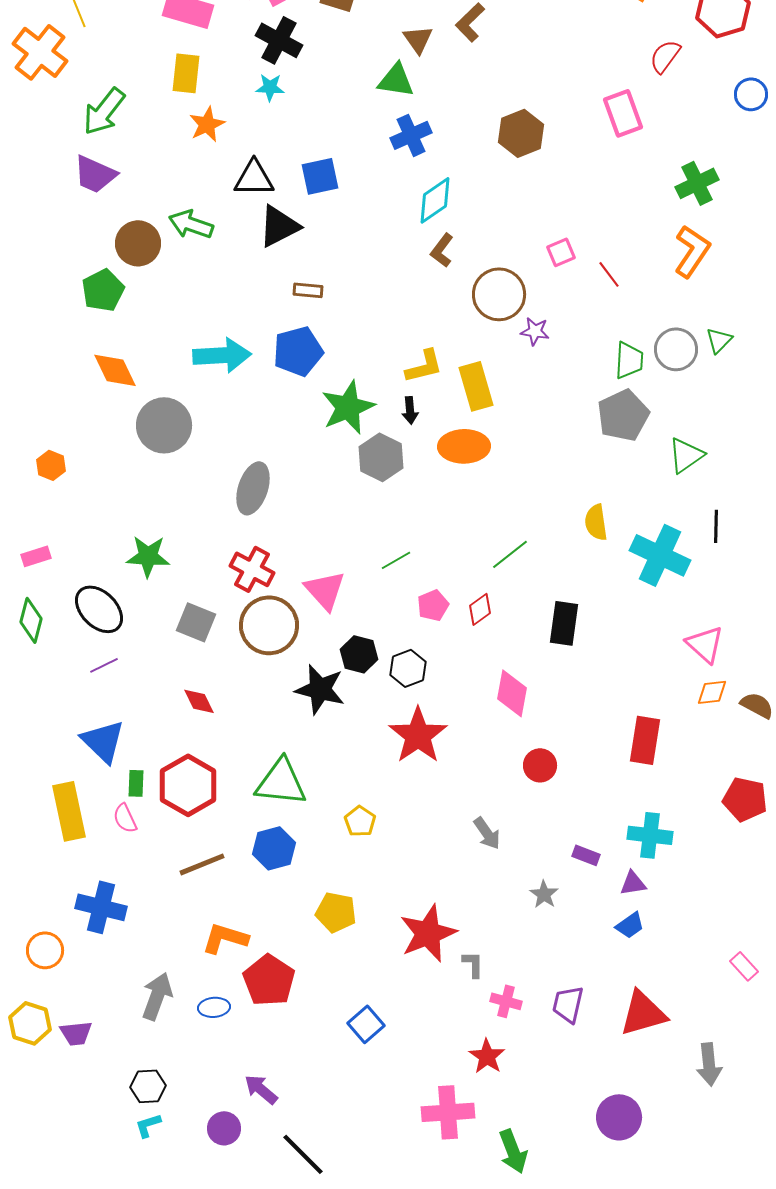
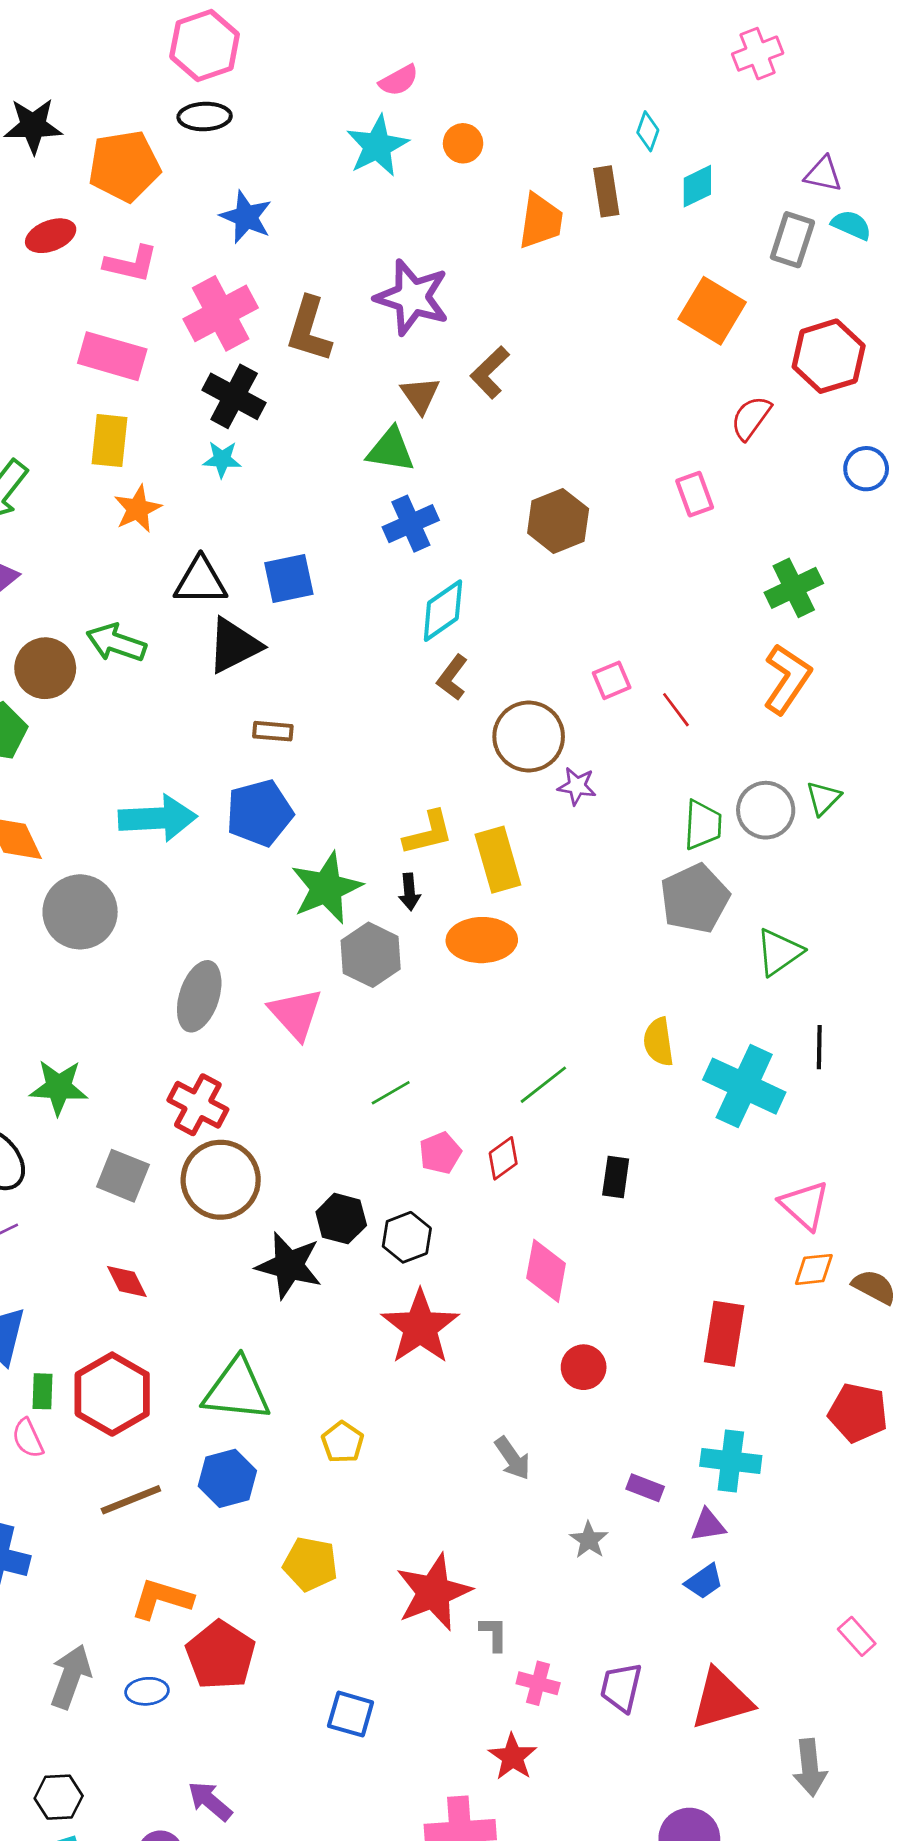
pink rectangle: (623, 113) -> (695, 494), size x0.7
pink triangle: (325, 590) -> (296, 1014), moved
black rectangle: (564, 623) -> (616, 1177), size x0.7
blue square: (366, 1024) -> (351, 1714), turned -33

